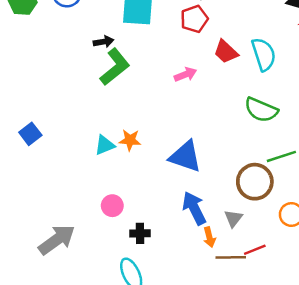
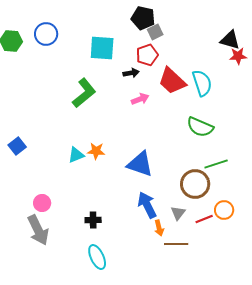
black arrow: (103, 42) -> (131, 73), moved
red trapezoid: (226, 52) -> (172, 81), size x1.4
pink circle: (112, 206) -> (42, 203), moved
black cross: (140, 233) -> (93, 220), moved
gray arrow: (57, 240) -> (38, 230), turned 100
red line: (255, 250) -> (204, 219), moved

